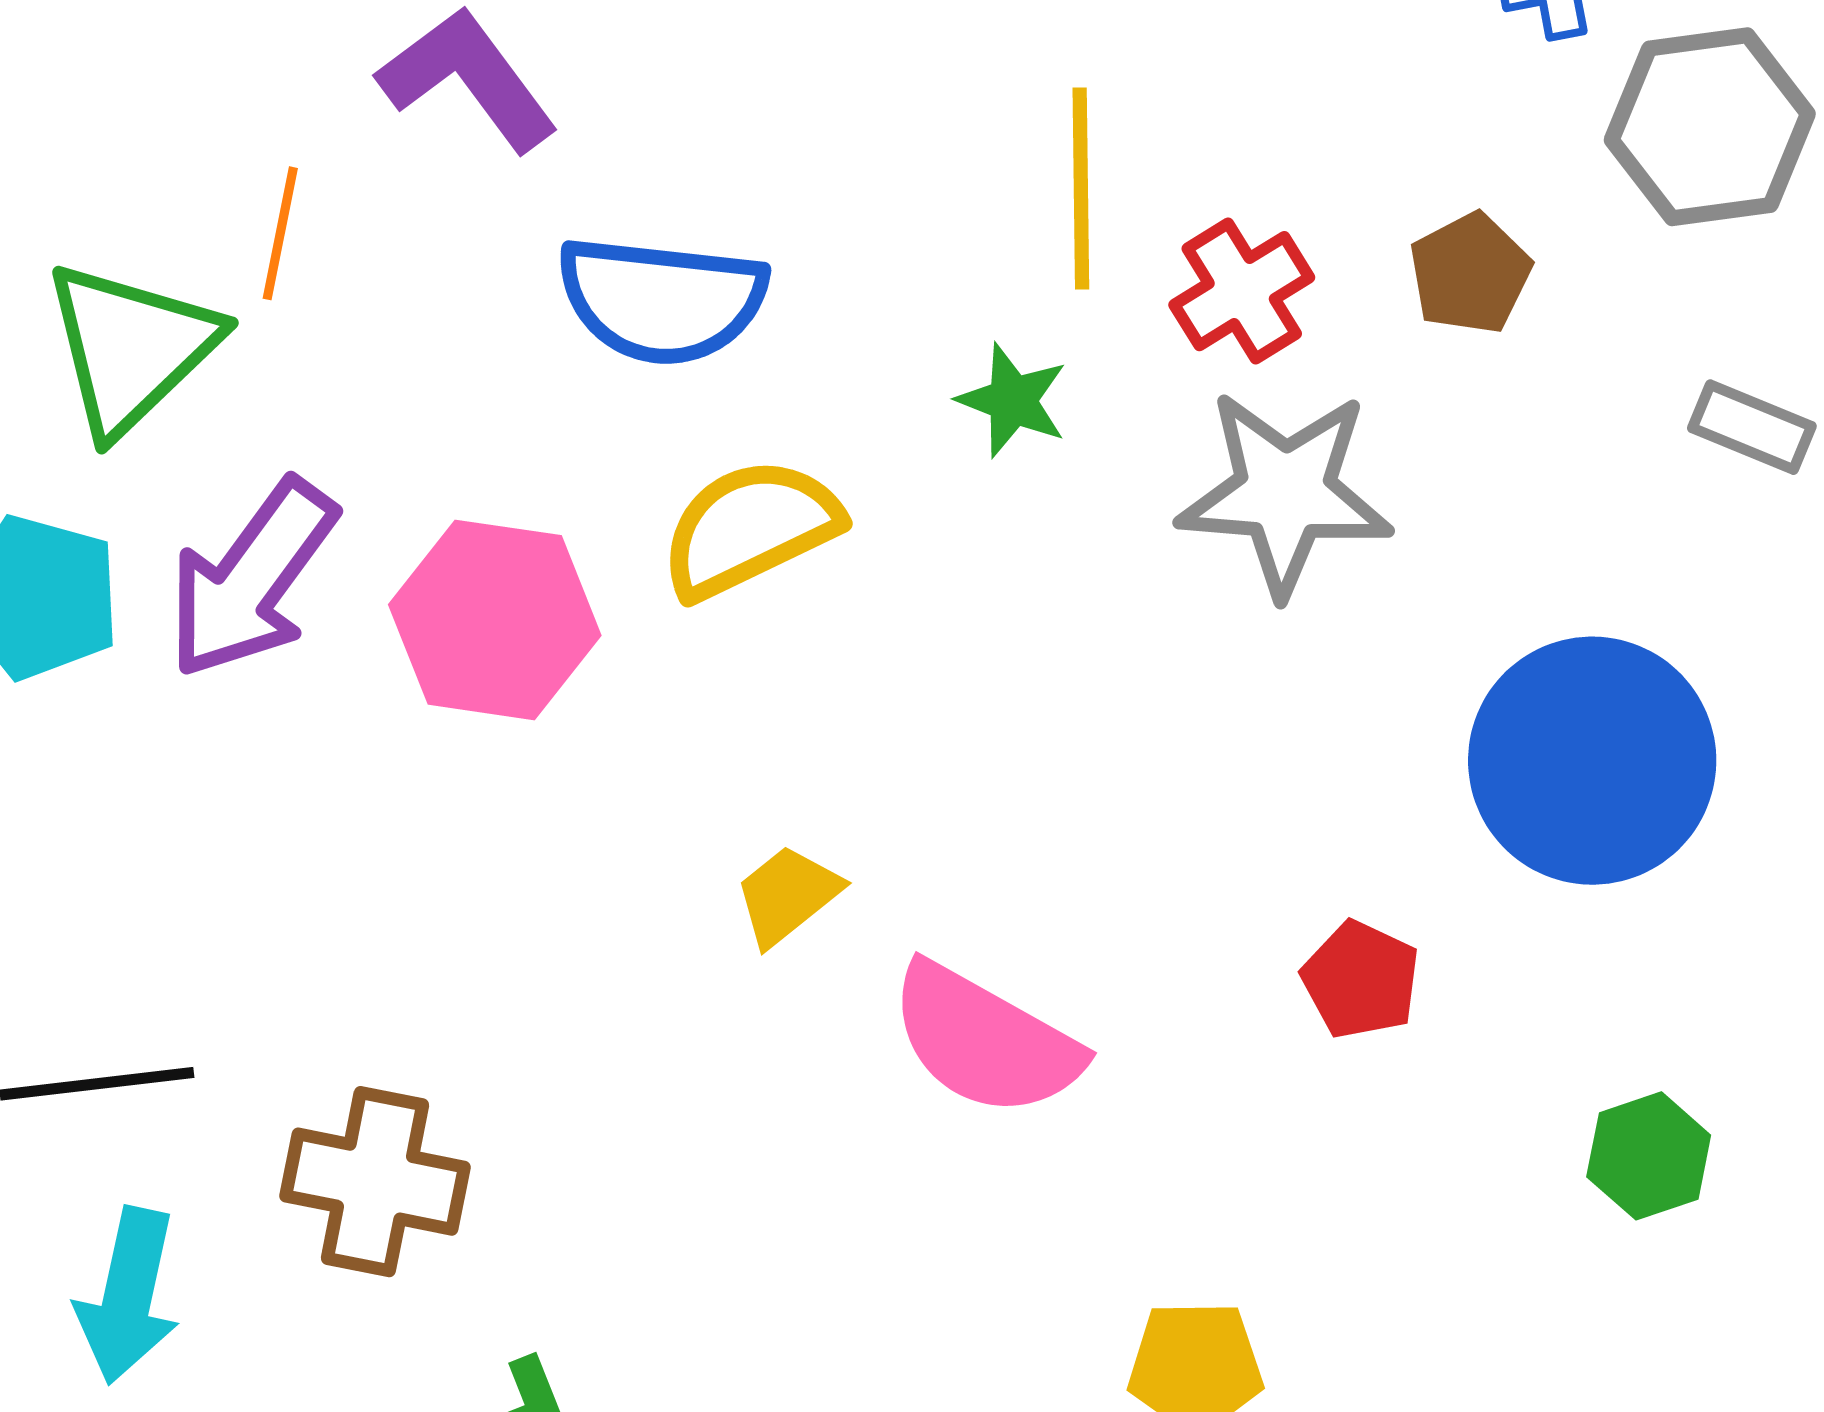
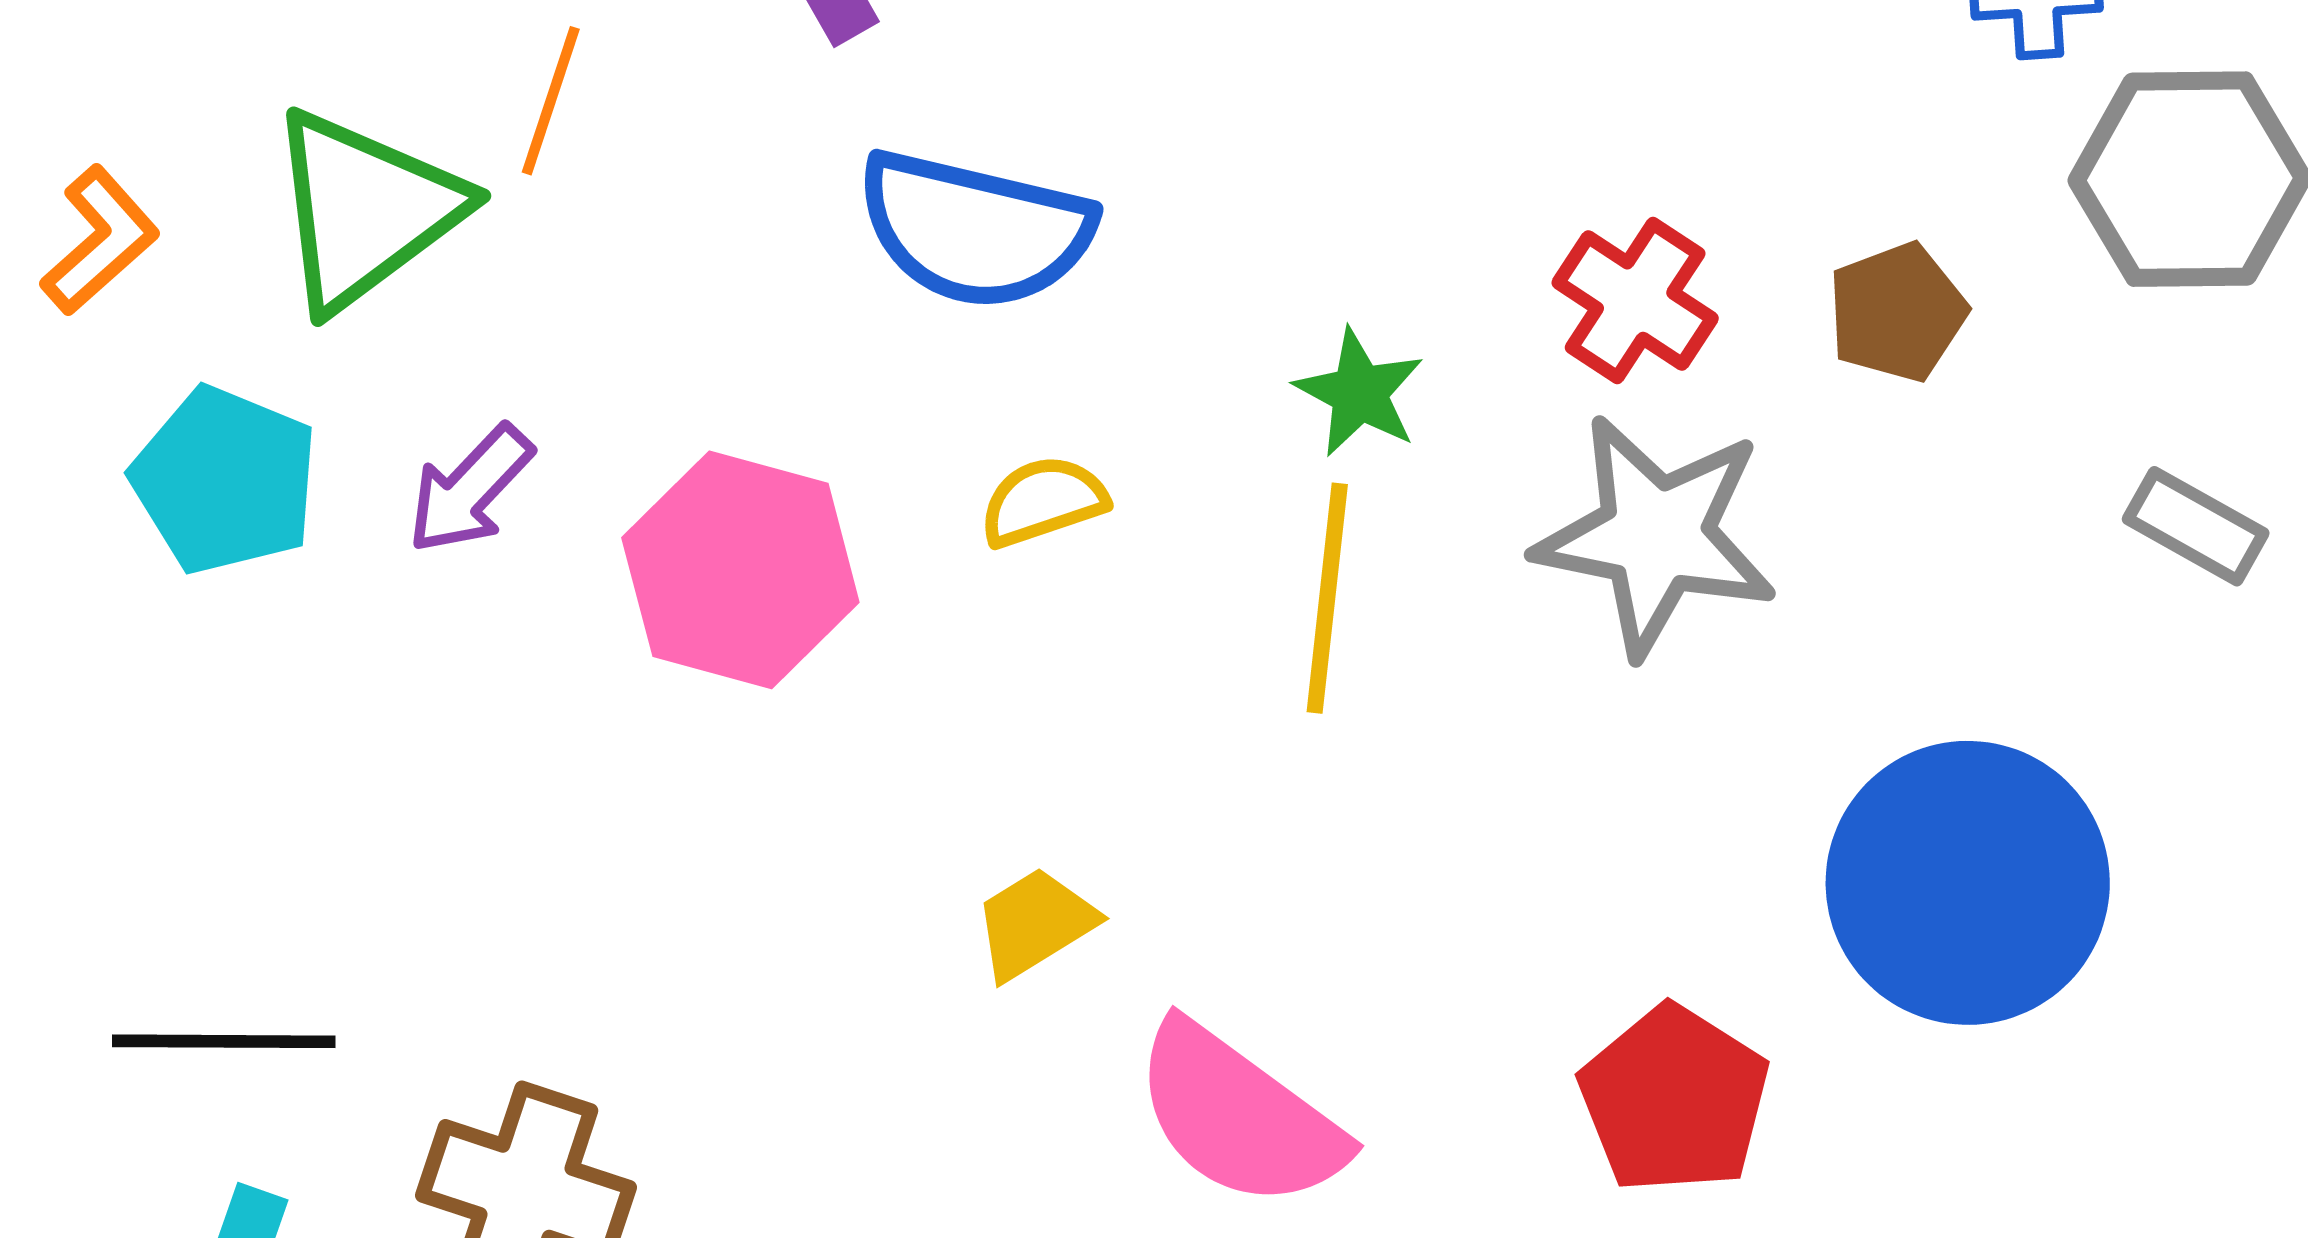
yellow line: (1081, 189) -> (1327, 598), moved
red cross: (1242, 291) -> (1635, 301), turned -32
yellow semicircle: (750, 528) -> (1043, 501), size x0.6
purple arrow: (251, 579) -> (470, 489), size x0.6
red pentagon: (1361, 980) -> (1674, 1099), size x1.4

